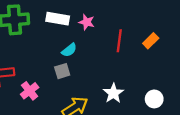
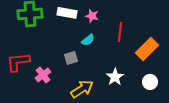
orange rectangle: (151, 41) -> (147, 49), moved, size x1.6
cyan semicircle: (69, 50) -> (88, 40), moved

